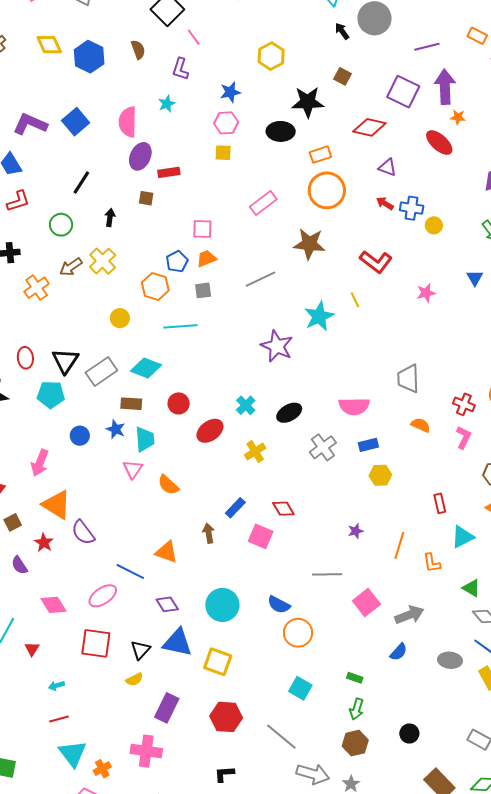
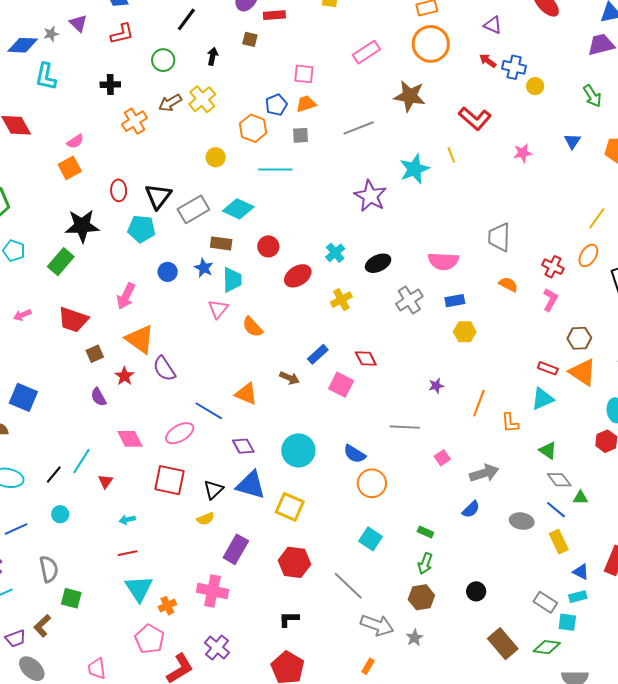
red rectangle: (440, 503) -> (548, 368), moved, turned -60
brown arrow: (209, 533) -> (289, 378), turned 120
pink square: (366, 602) -> (442, 458), size x0.6

